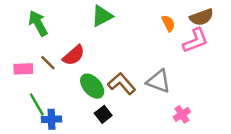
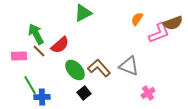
brown semicircle: (202, 17) -> (173, 23), moved
green arrow: (38, 23) -> (36, 34), moved
orange semicircle: (168, 23) -> (137, 19), turned -120

